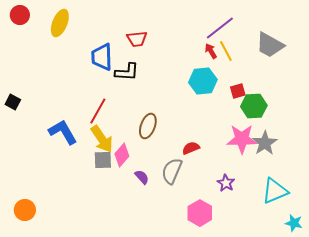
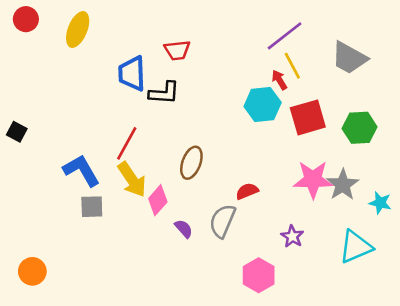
red arrow: (211, 51) -> (279, 80), moved
red square: (238, 91) -> (308, 117), size x1.8
green hexagon: (254, 106) -> (360, 128), moved
gray square: (103, 160) -> (92, 207), moved
cyan star: (294, 223) -> (380, 203), moved

